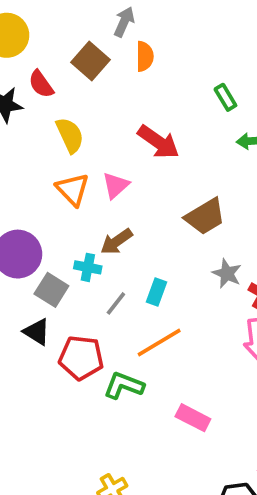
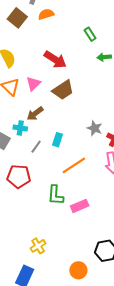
orange semicircle: (145, 56) -> (46, 14), turned -105
brown trapezoid: (205, 216) -> (63, 90), moved
orange line: (159, 343) -> (74, 165), moved
green L-shape: (124, 386) -> (56, 195), moved, turned -105
pink rectangle: (193, 418) -> (80, 206), turned -48

